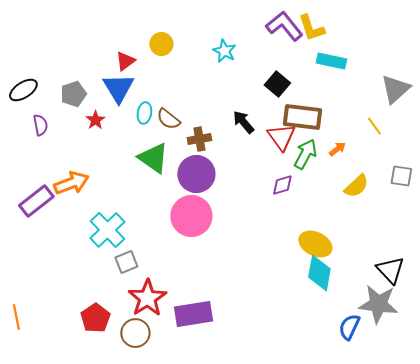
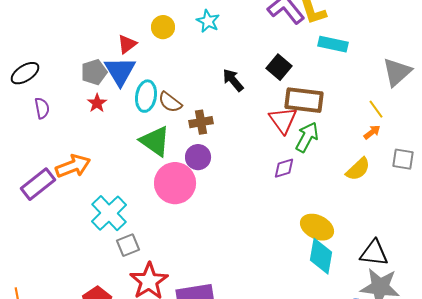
cyan star: (224, 51) -> (208, 21), moved
gray pentagon: (73, 94) -> (94, 72), moved
cyan ellipse: (144, 113) -> (146, 96), size x1.4
black arrow: (243, 122) -> (233, 80), moved
orange arrow: (337, 149) -> (372, 132), moved
purple circle: (196, 174) -> (198, 157), size x0.7
pink circle: (191, 216) -> (175, 183), moved
black triangle: (390, 270) -> (374, 253), moved, turned -40

